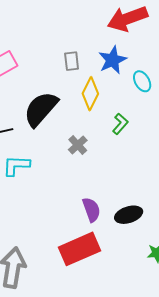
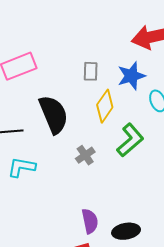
black semicircle: (41, 109) -> (54, 114), turned 108
green L-shape: (120, 124) -> (130, 140), size x1.6

